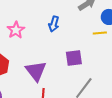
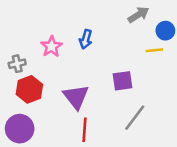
blue arrow: (54, 24) -> (86, 39), moved

